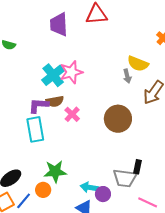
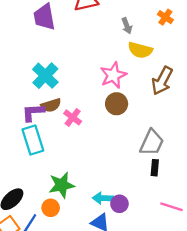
pink star: (71, 72) -> (113, 75), moved
gray arrow: (127, 76) -> (127, 26), moved
brown circle: (118, 119) -> (117, 104), moved, size x0.7
gray trapezoid: (125, 178) -> (152, 143), moved, turned -65

